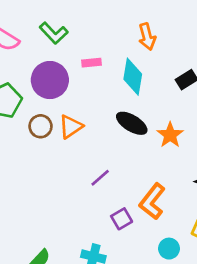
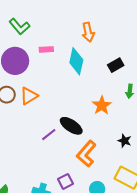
black ellipse: (132, 123) -> (71, 126), moved
purple square: (122, 219) -> (65, 181), moved

